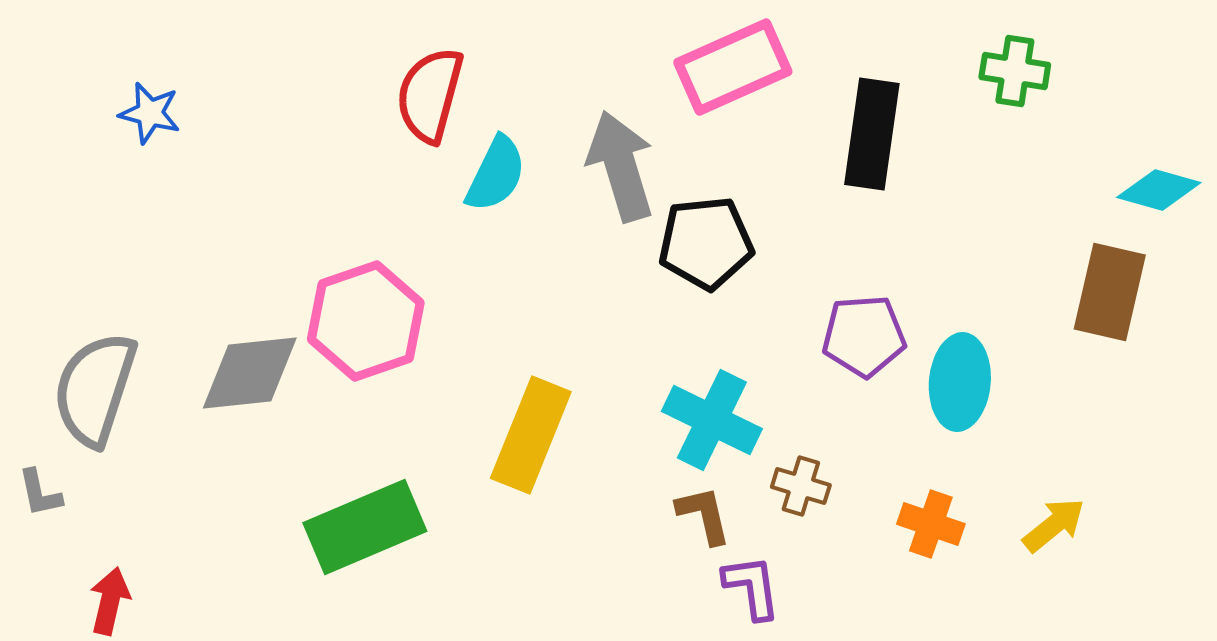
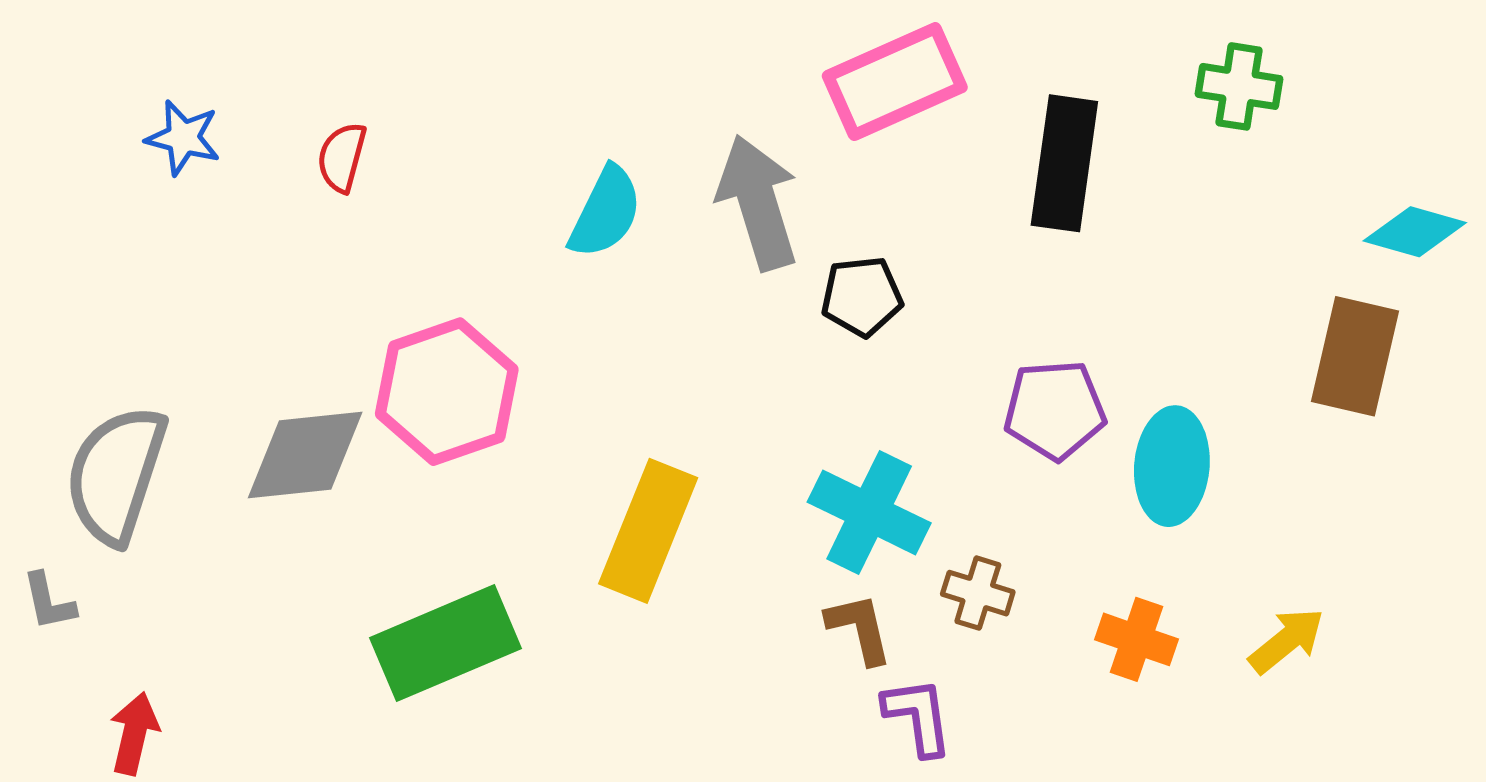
red semicircle: (430, 95) -> (342, 157), moved, size x0.6
black pentagon: (706, 243) -> (862, 296), size x0.7

